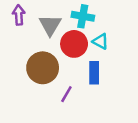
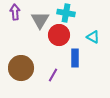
cyan triangle: (100, 41) -> (93, 37), moved
brown circle: (43, 68) -> (21, 68), moved

